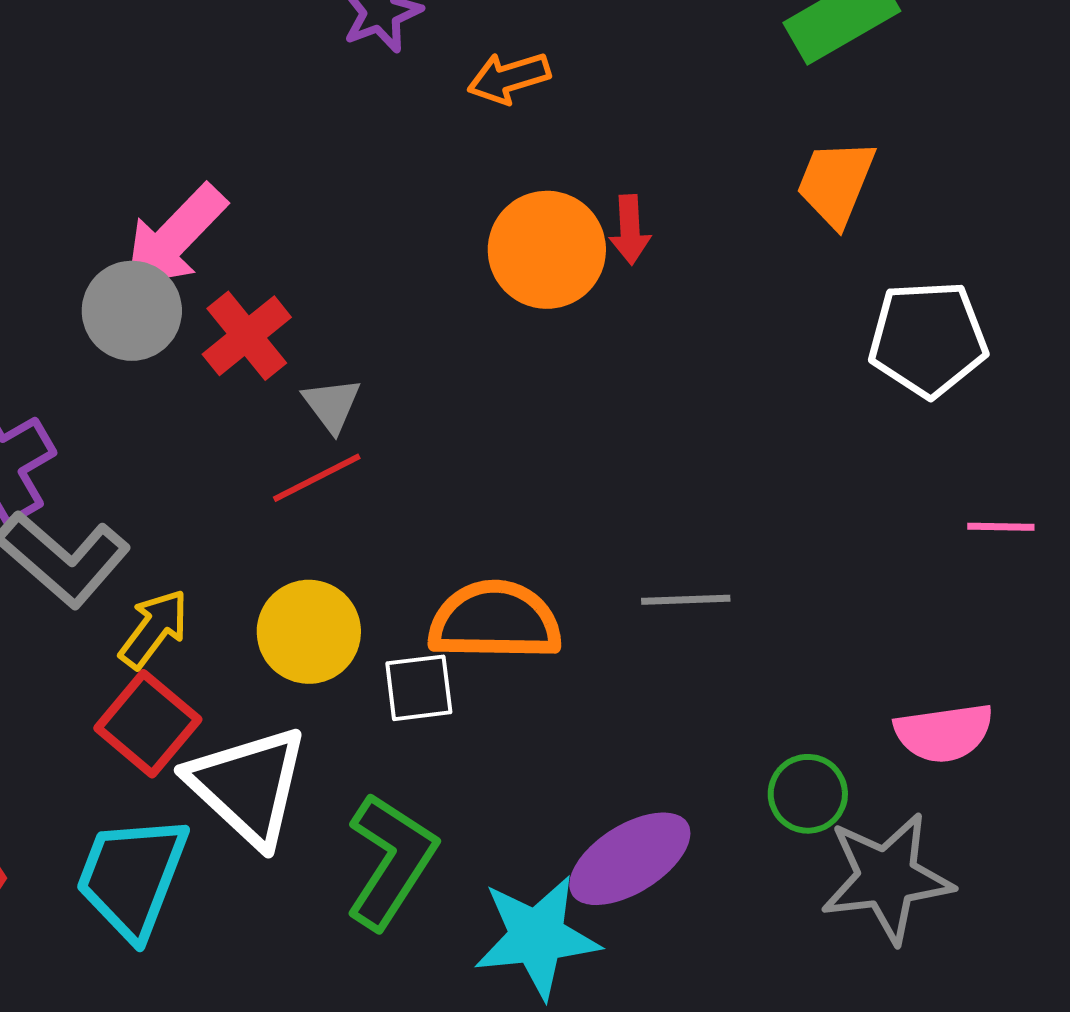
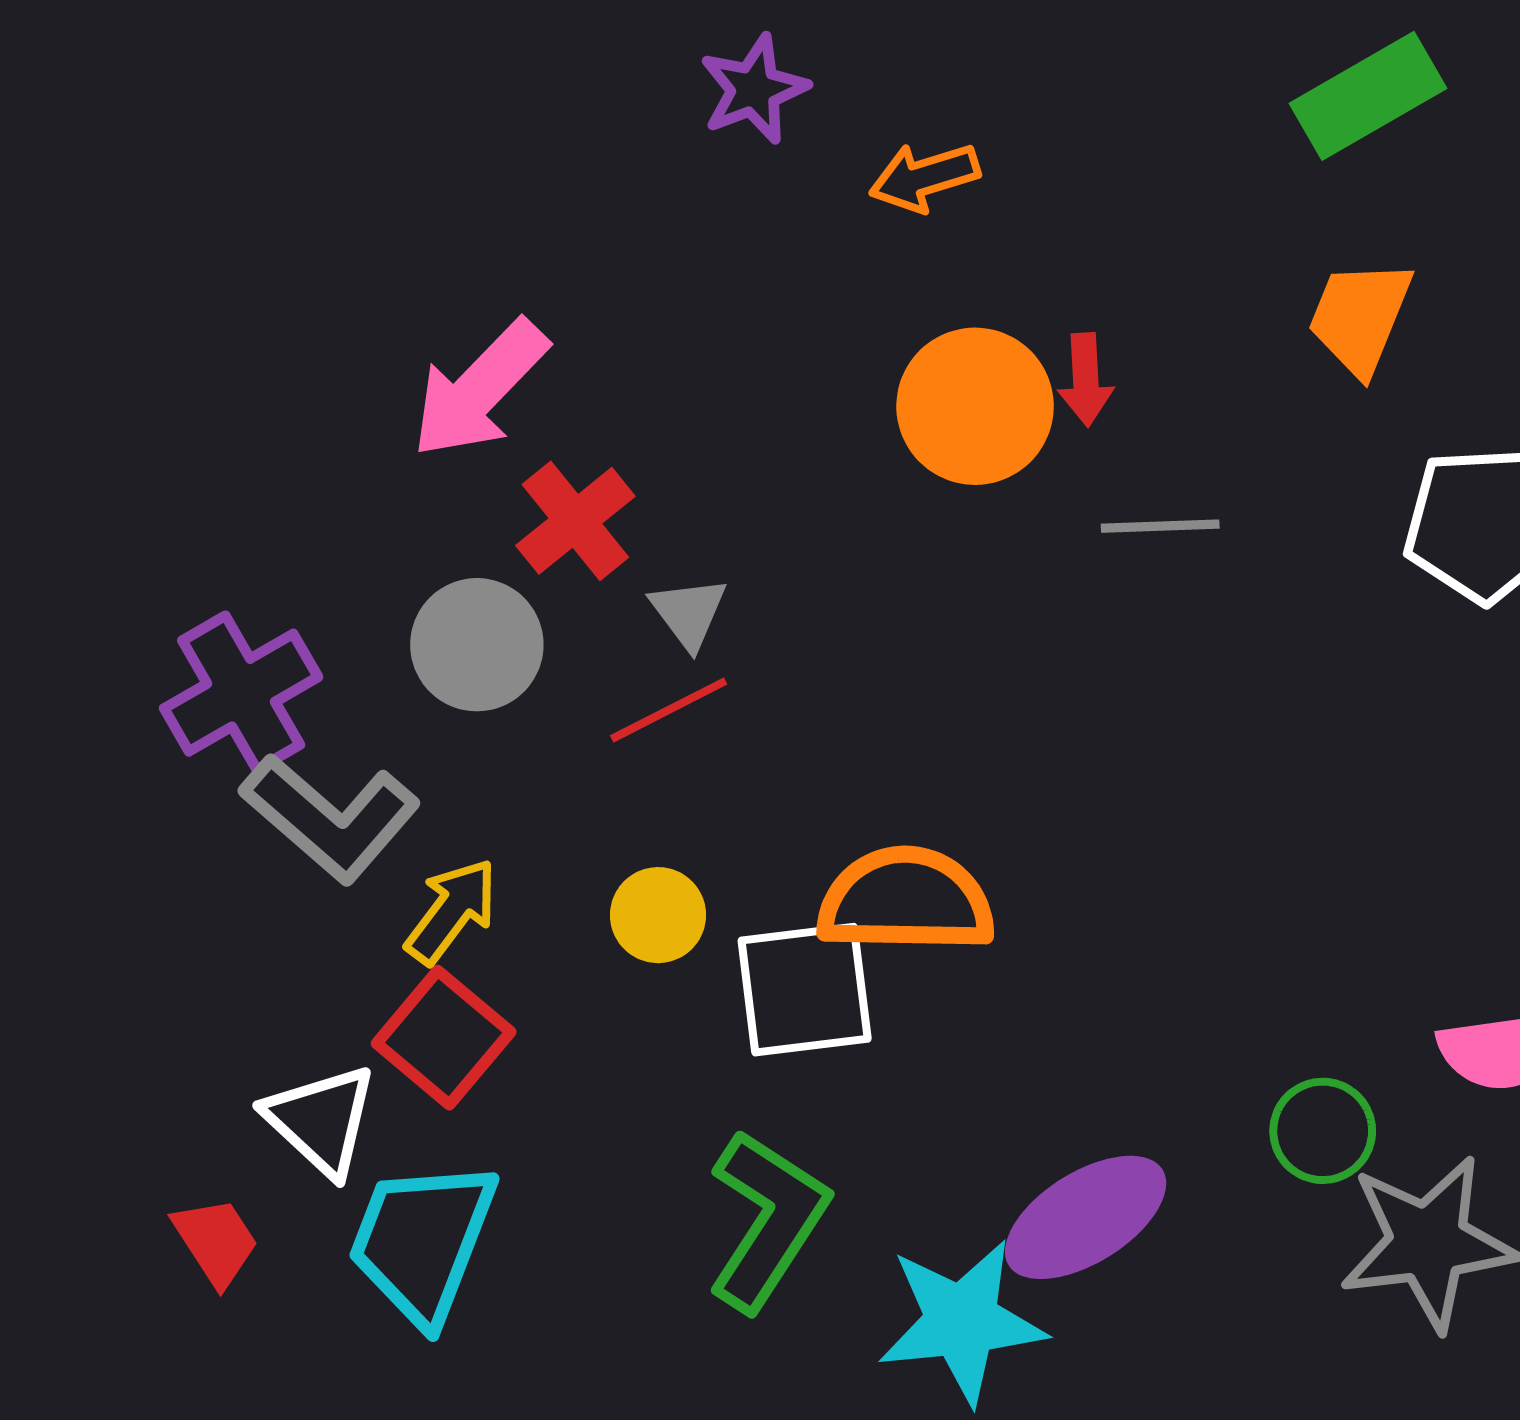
gray circle: (132, 311) -> (477, 645), moved
gray line: (686, 600) -> (1160, 526), moved
yellow circle: (309, 632) -> (658, 915), size x0.7
white square: (419, 688) -> (805, 990), size x1.5
white triangle: (248, 786) -> (321, 1120), moved, size x0.7

